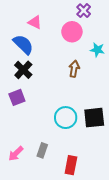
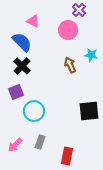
cyan star: (97, 50) -> (91, 55), moved
brown arrow: (74, 69) -> (70, 65), turned -35
cyan circle: (66, 118) -> (34, 111), moved

